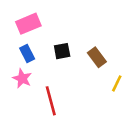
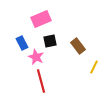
pink rectangle: (28, 24) -> (41, 19), moved
pink star: (22, 78) -> (36, 57), moved

